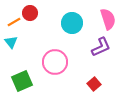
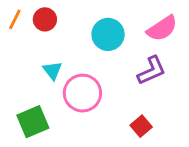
pink semicircle: (108, 19) -> (162, 28), turned 75
orange line: (14, 22) -> (15, 19), moved, turned -32
cyan triangle: (11, 42) -> (52, 70), moved

